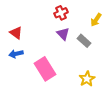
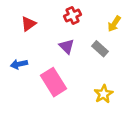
red triangle: (16, 33) -> (29, 24), moved, turned 48
purple triangle: (63, 34) -> (67, 46), moved

